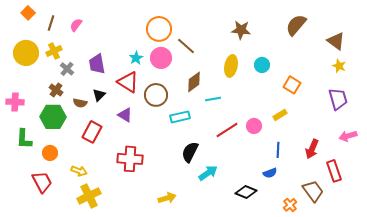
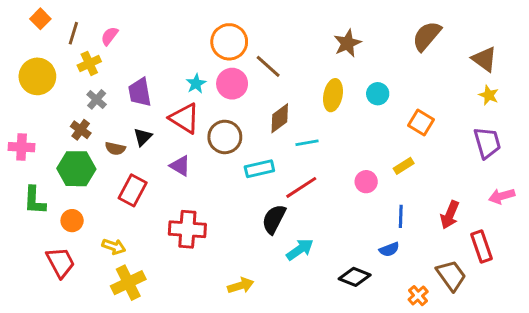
brown star: (241, 30) -> (347, 43), turned -30
yellow cross: (54, 51) -> (89, 63), moved
red line: (227, 130) -> (301, 187), moved

